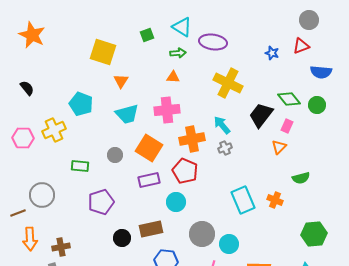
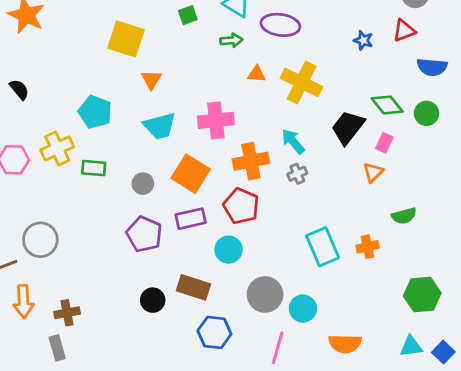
orange triangle: (173, 77) -> (257, 74), moved
green rectangle: (80, 166) -> (94, 168), moved
orange cross: (275, 200) -> (368, 247), turned -35
purple pentagon: (101, 202) -> (144, 234), moved, turned -30
brown rectangle: (151, 229) -> (193, 287), turned 30

